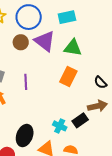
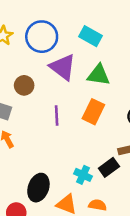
cyan rectangle: (67, 17) -> (91, 36), turned 42
brown circle: (21, 42) -> (24, 85), moved
purple line: (26, 82) -> (57, 116), moved

